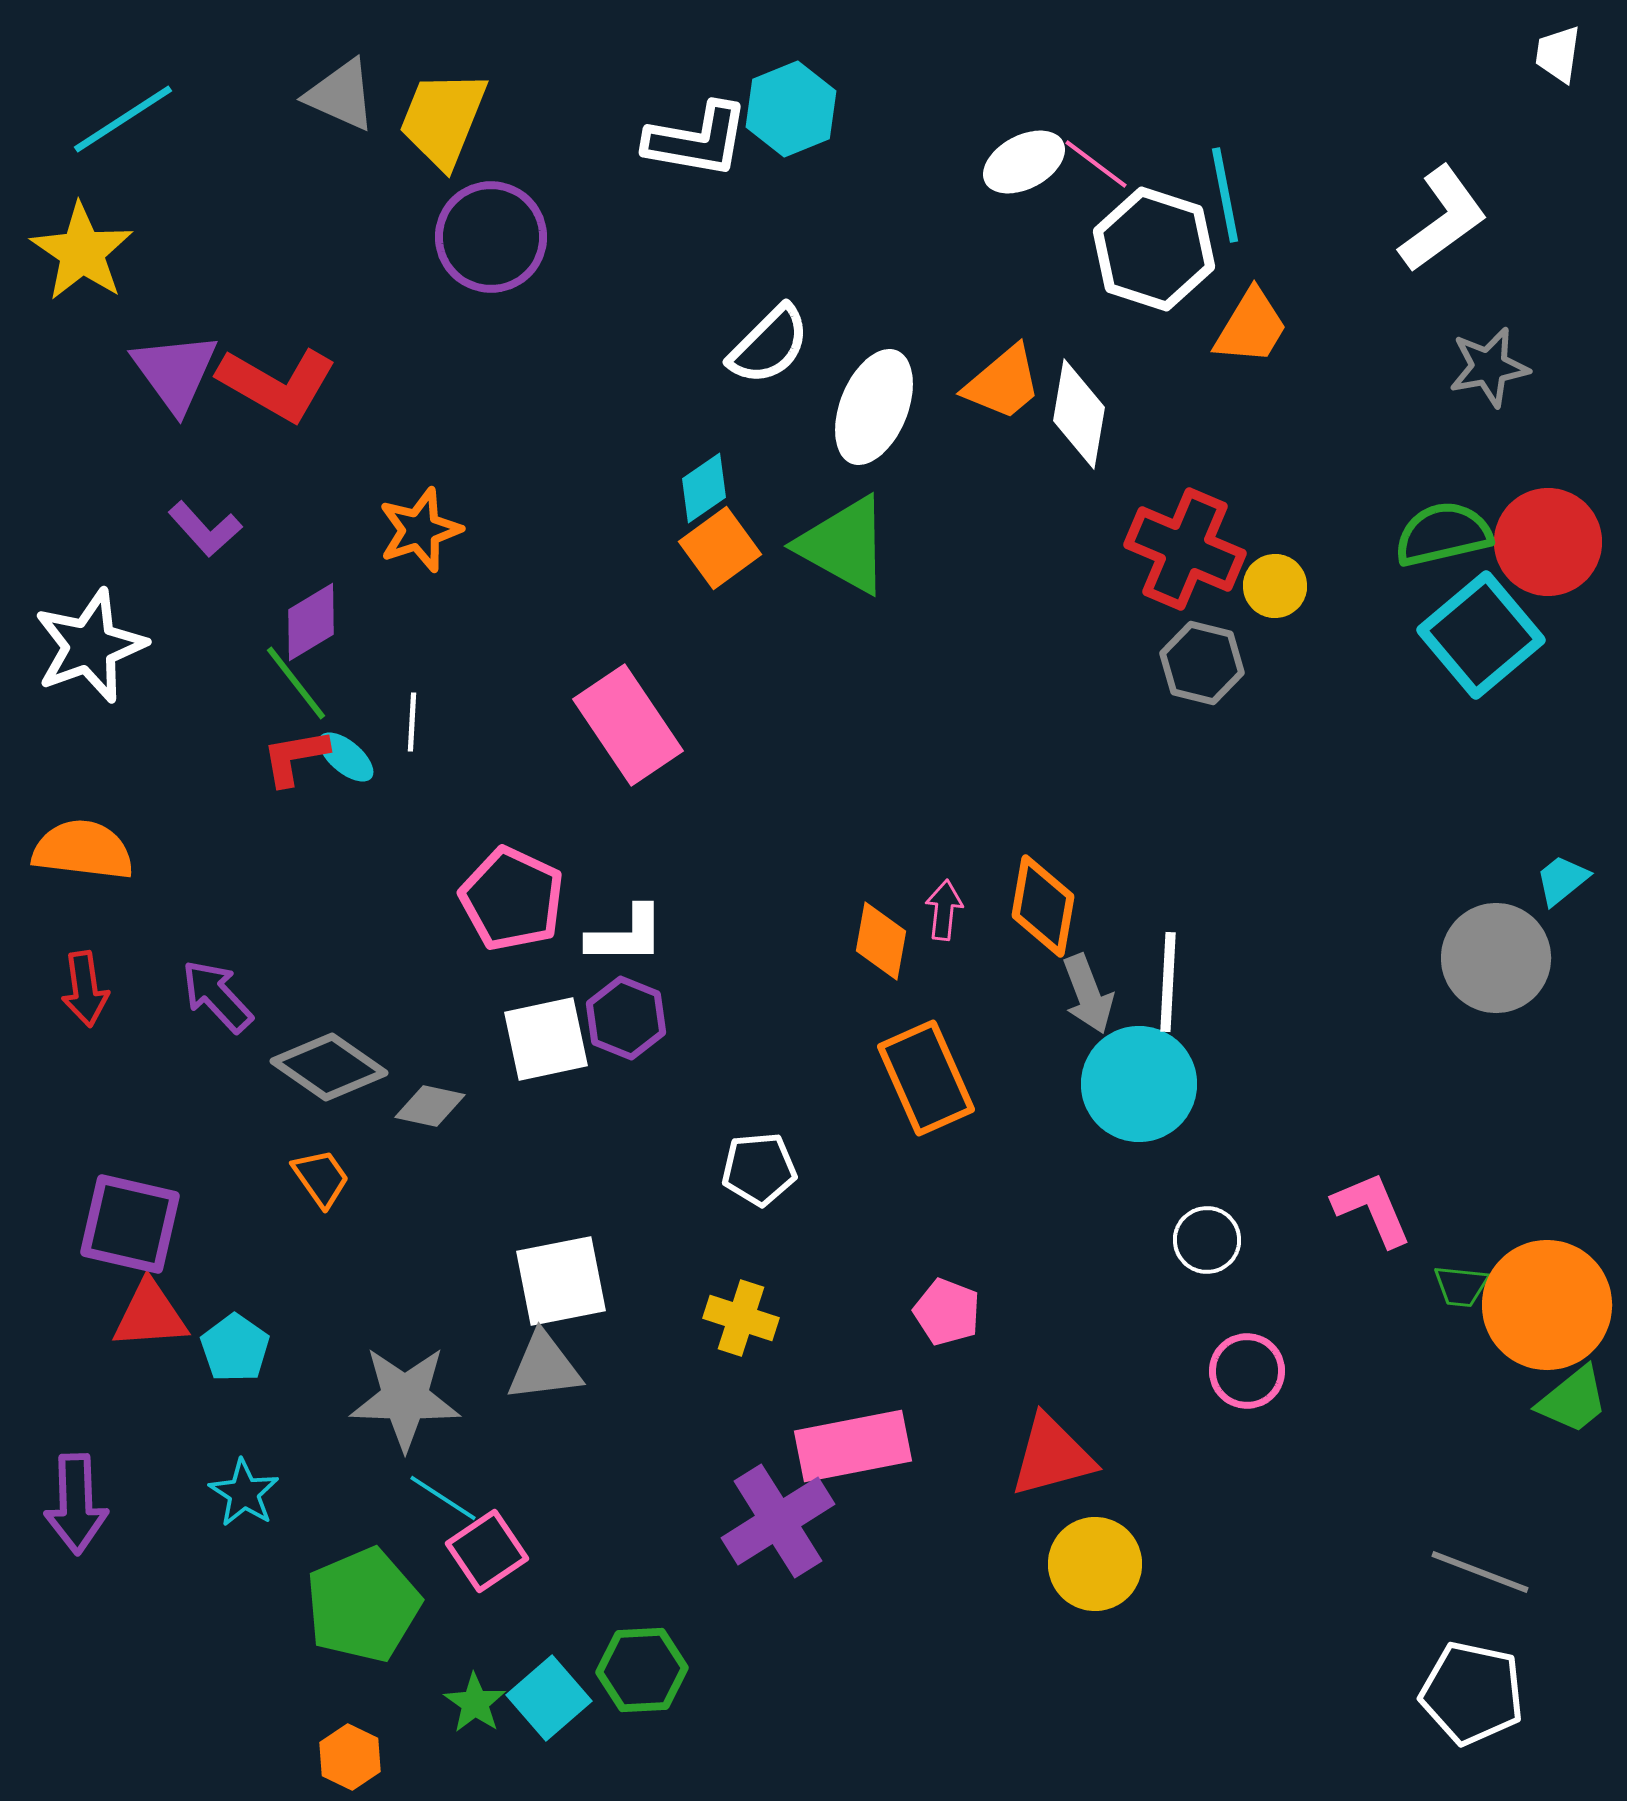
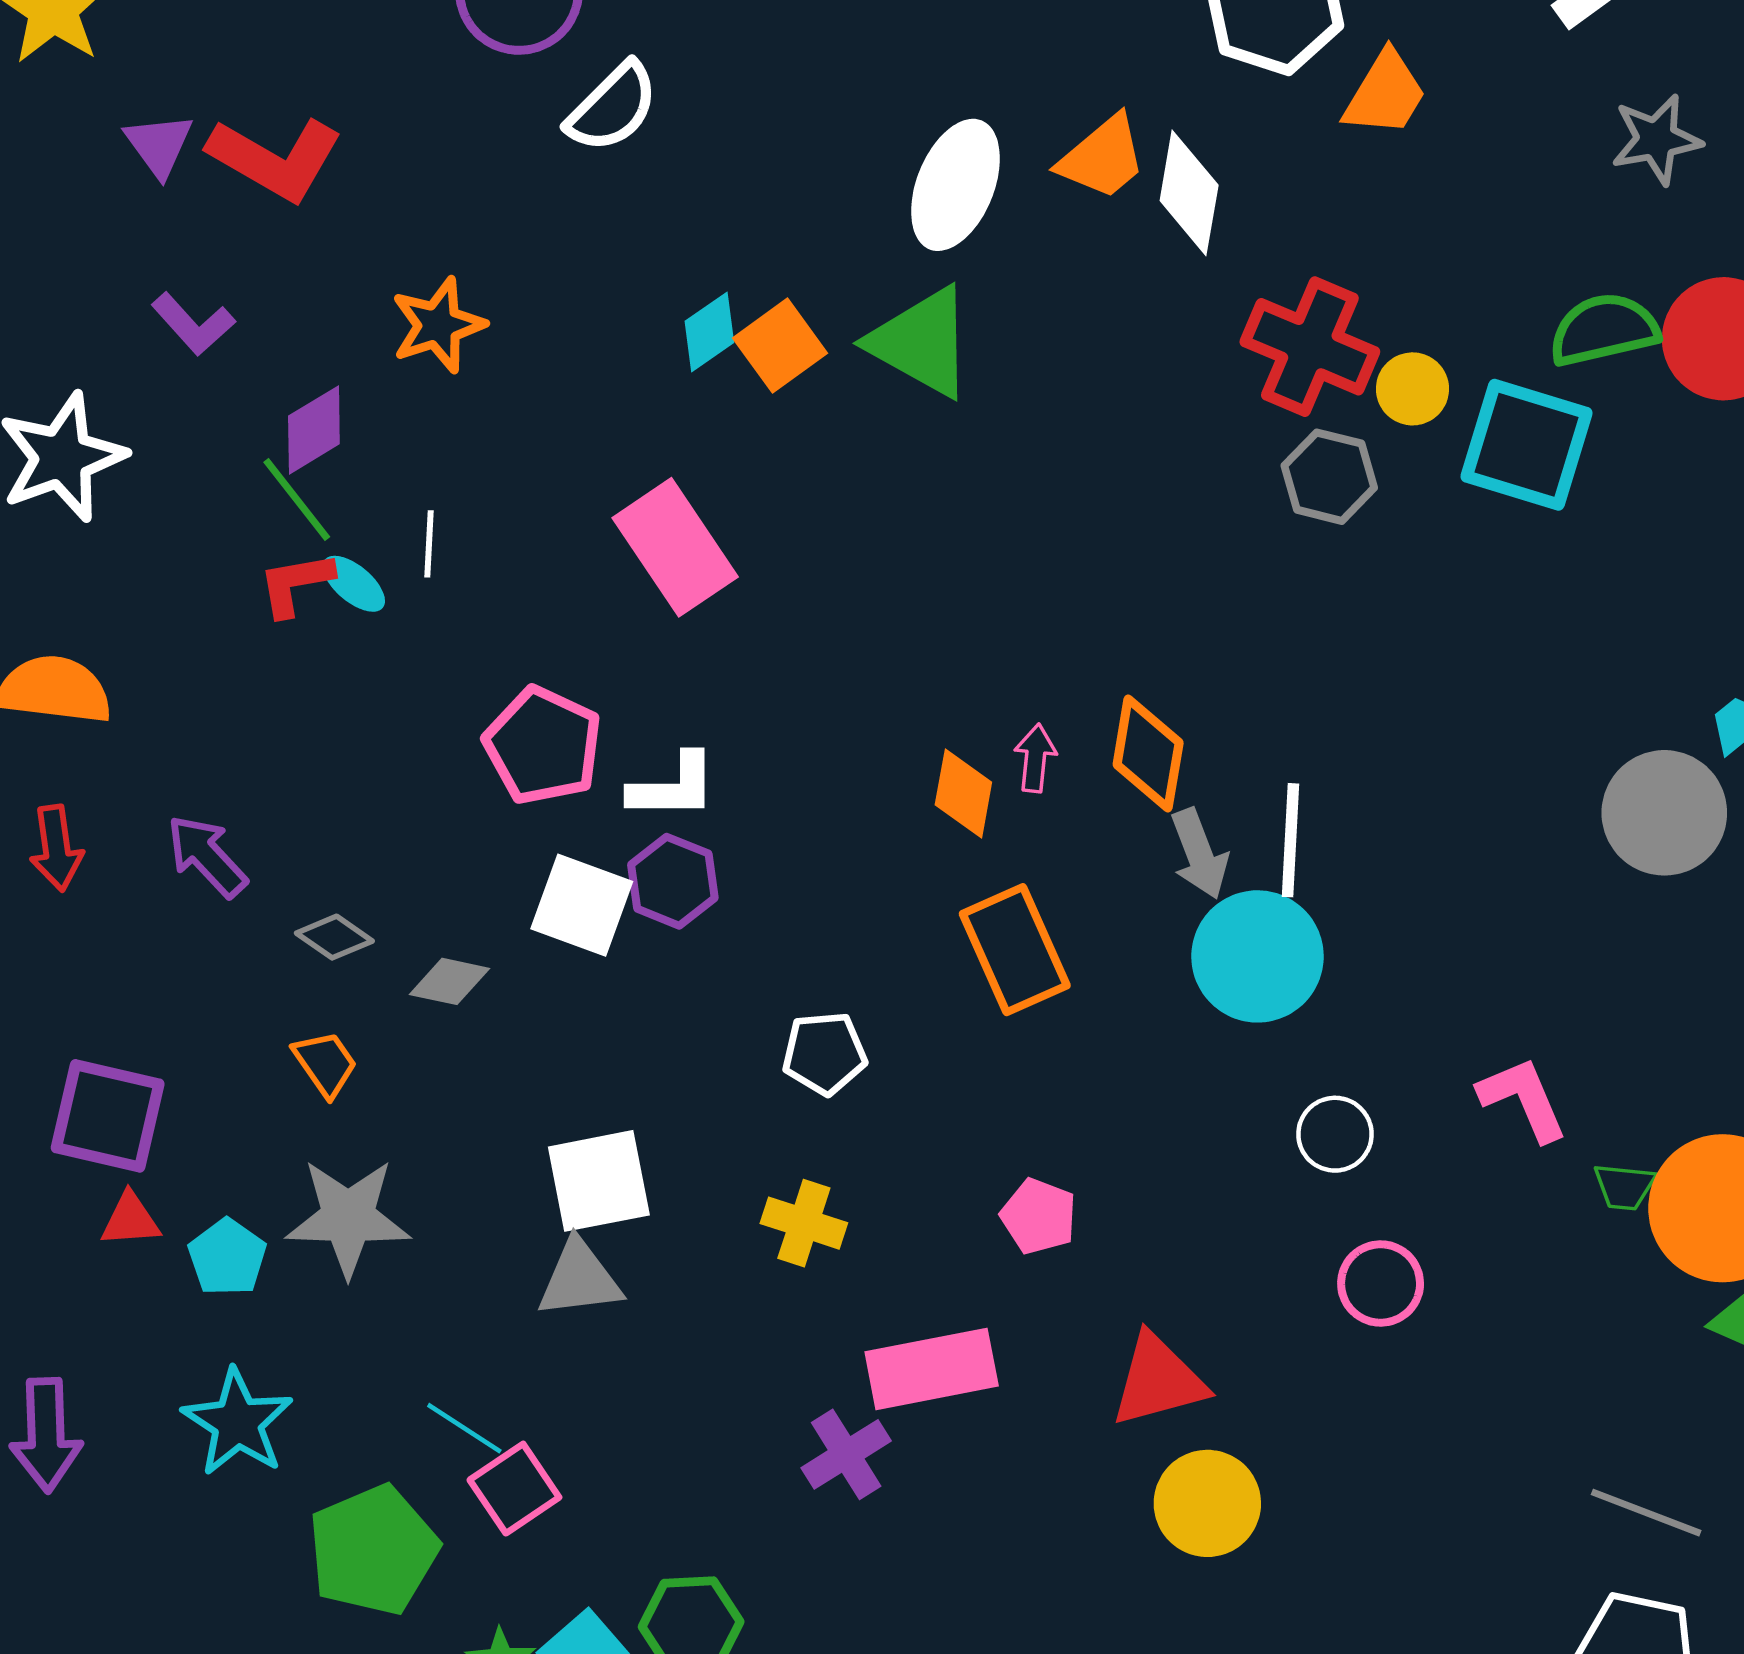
white semicircle: (769, 345) -> (612, 107), moved
purple triangle: (175, 372) -> (159, 145), size x0.7
cyan diamond: (704, 488) -> (709, 332), moved
cyan square: (1481, 635) -> (1526, 445), moved, turned -33
white square: (546, 1039) -> (582, 905), turned 32
gray diamond: (329, 1067) -> (334, 937), size x0.6
red triangle: (150, 1315) -> (130, 1220), size x0.7
gray star: (405, 1398) -> (348, 1217), moved
cyan star: (244, 1493) -> (238, 1423), size x1.4
purple cross: (778, 1521) -> (846, 1454), size x0.7

